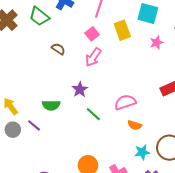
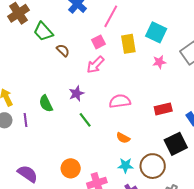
green trapezoid: (39, 16) -> (43, 32), moved
pink semicircle: (125, 102) -> (120, 101), moved
green semicircle: (51, 105) -> (46, 104), turned 54
purple line: (34, 125) -> (26, 120), turned 32

